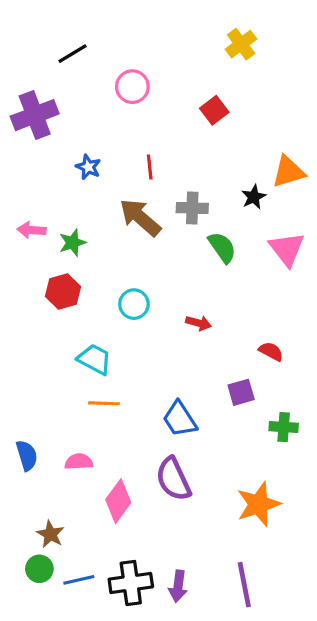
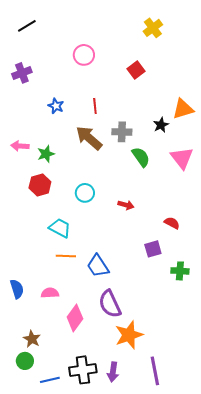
black line: (72, 54) -> (27, 26), moved
purple cross: (35, 115) -> (22, 73), size x0.7
blue trapezoid: (180, 419) -> (98, 266), moved
orange star: (258, 504) -> (129, 335), moved
blue line: (79, 580) -> (50, 380), moved

